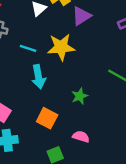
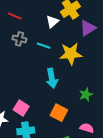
cyan line: (28, 48) -> (44, 46), moved

